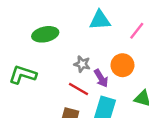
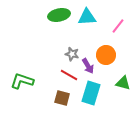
green ellipse: (45, 34) -> (59, 15), moved
green L-shape: (23, 75) -> (22, 81), moved

